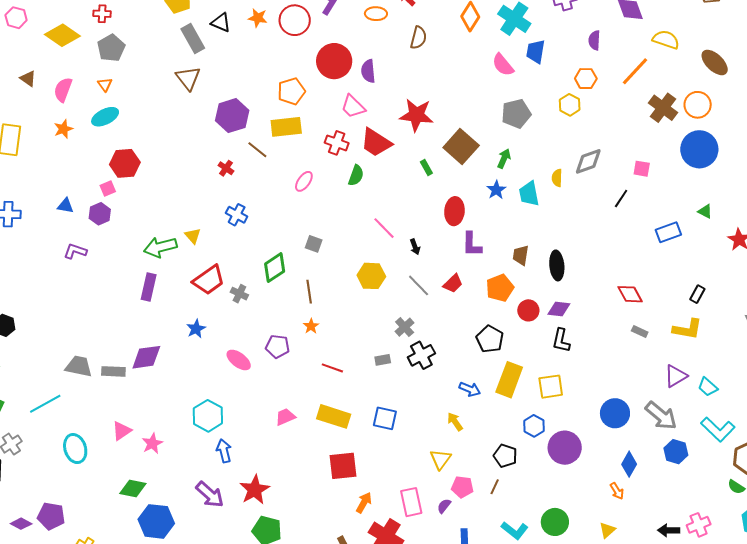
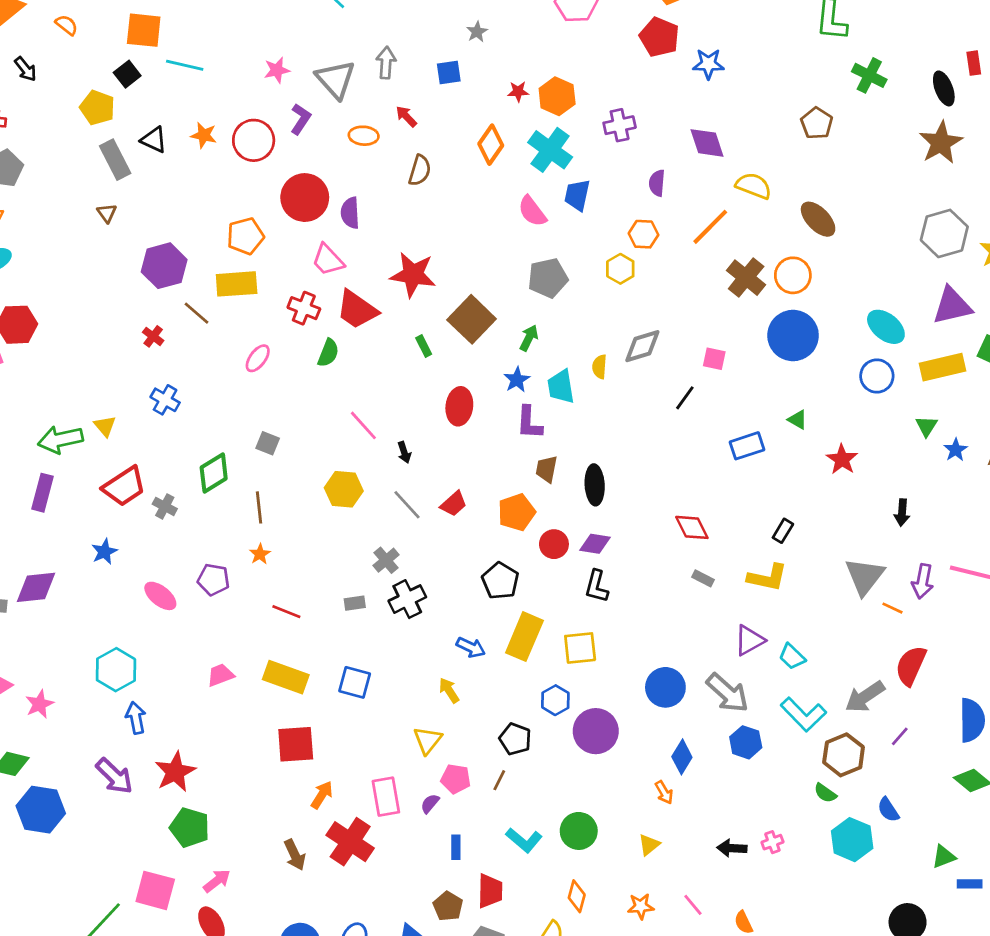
brown triangle: (188, 78) -> (107, 213), size x0.6
purple L-shape: (472, 244) -> (529, 423), moved
pink cross: (699, 525) -> (772, 842), size x0.7

